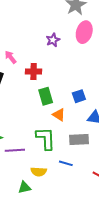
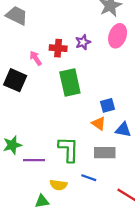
red cross: (34, 71) -> (58, 48), moved
green rectangle: (46, 96) -> (70, 82), moved, size x1.4
orange triangle: (59, 115) -> (99, 123), moved

